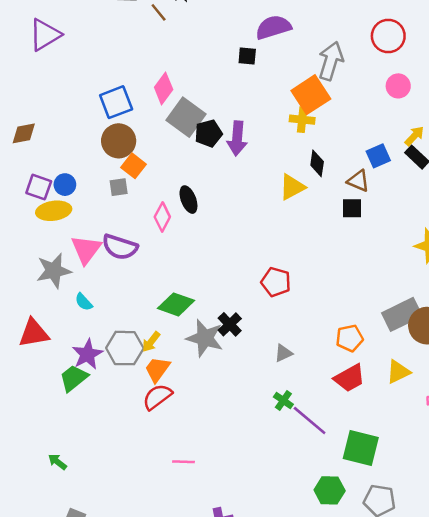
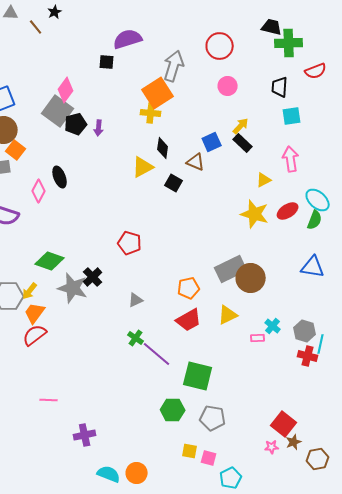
pink diamond: (164, 88) -> (66, 90), moved
purple arrow: (237, 138) -> (99, 128), size x0.6
black square: (352, 208) -> (174, 183), moved, turned 30
pink line: (184, 462) -> (49, 400), moved

